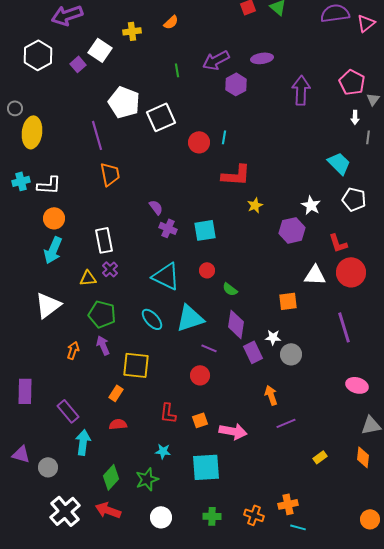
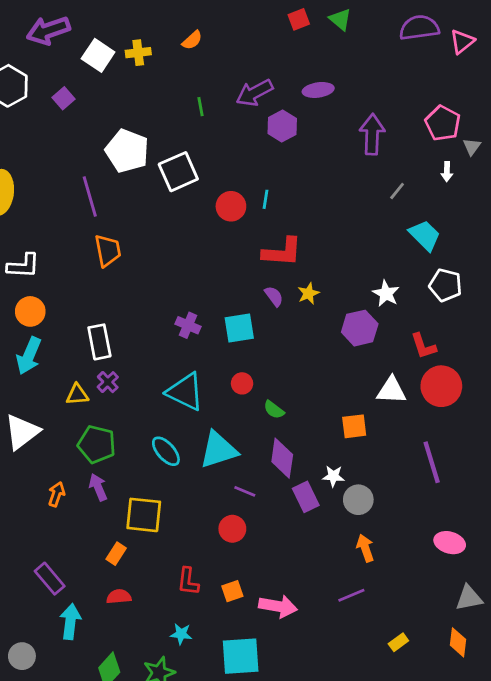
white square: (100, 50) -> (98, 55), moved
gray line: (368, 137) -> (397, 191), moved, turned 32
purple semicircle: (156, 207) -> (274, 296), moved
orange arrow: (271, 395) -> (365, 548), moved

